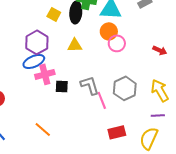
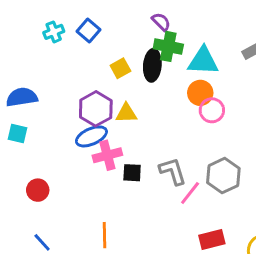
yellow square: (54, 14) -> (120, 68), turned 32
yellow triangle: (75, 45) -> (126, 113), moved
pink line: (102, 100) -> (190, 193), turned 60
orange line: (43, 129) -> (104, 235), turned 48

